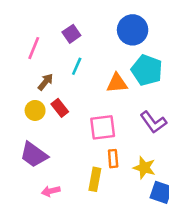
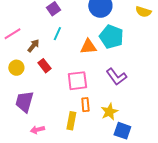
pink line: (34, 48) -> (12, 34), moved, turned 36
yellow circle: (35, 110) -> (16, 68), moved
purple trapezoid: (34, 155) -> (24, 102), turned 70
yellow star: (144, 168) -> (109, 112), turned 30

